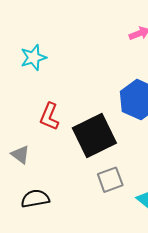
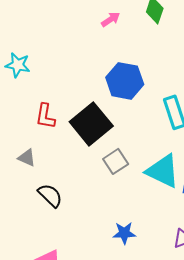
cyan star: (34, 58) -> (18, 65), turned -30
black semicircle: (35, 199) -> (50, 195), turned 68

